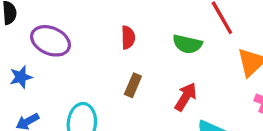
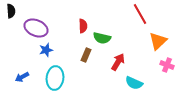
green semicircle: (187, 44) -> (102, 38), moved
blue star: (21, 77) -> (46, 50), moved

